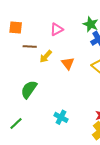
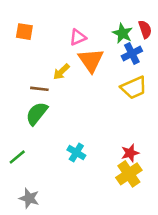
brown line: (30, 46) -> (39, 89), moved
orange triangle: (68, 63) -> (91, 60), moved, size x1.5

